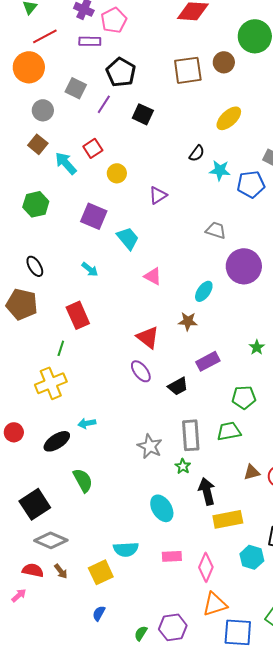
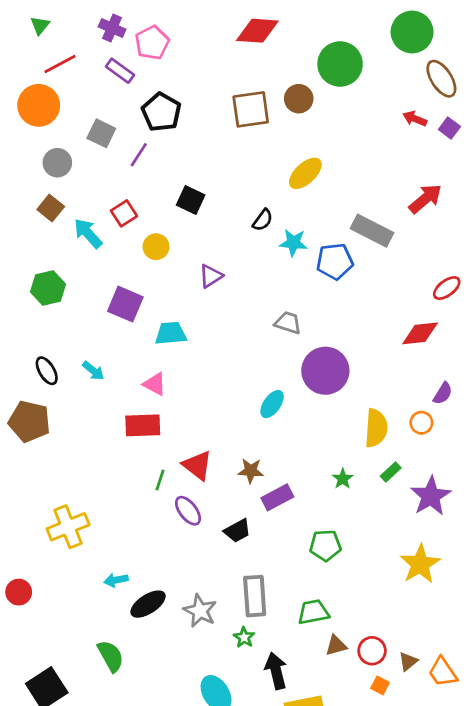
purple rectangle: (90, 41) -> (120, 71), turned 35
black square: (143, 114) -> (191, 200), moved
cyan trapezoid: (128, 238) -> (171, 333), turned -55
cyan arrow: (90, 269) -> (93, 371), moved
pink triangle: (153, 276) -> (155, 384), moved
red rectangle: (78, 315) -> (143, 425), moved, turned -68
brown star: (188, 321) -> (251, 471), moved
green line: (61, 348) -> (160, 480), moved
green trapezoid: (229, 431) -> (313, 612), moved
black ellipse: (57, 441) -> (148, 604), moved

